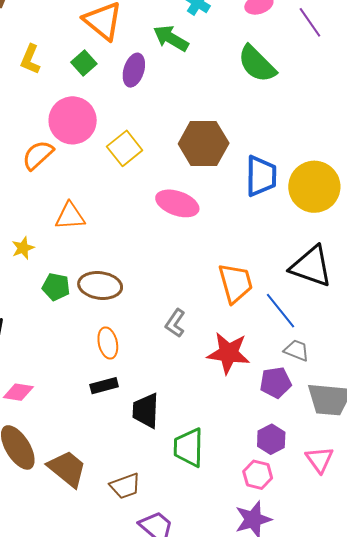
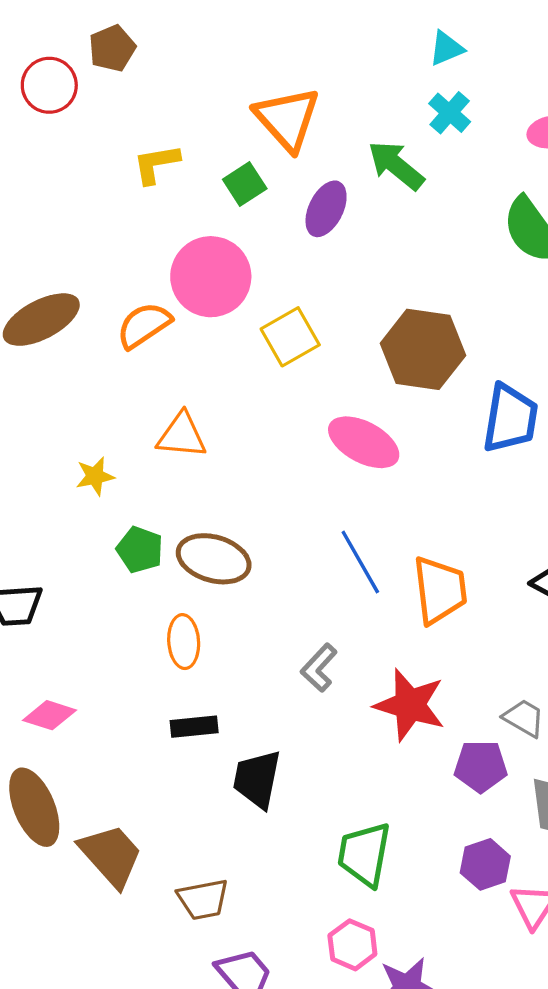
yellow L-shape: (30, 59) -> (156, 164), turned 48
blue line: (280, 311) -> (360, 562), moved
gray L-shape: (175, 323) -> (319, 668), moved
orange ellipse: (108, 343) -> (184, 642), moved
purple hexagon: (271, 439) -> (485, 864), moved
green trapezoid: (189, 447) -> (364, 854), moved
pink hexagon: (258, 475) -> (352, 945), moved

